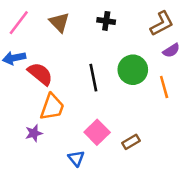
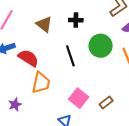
black cross: (106, 21) -> (76, 20), moved
brown triangle: (59, 22) -> (44, 24), moved
purple star: (34, 133) -> (15, 105), moved

